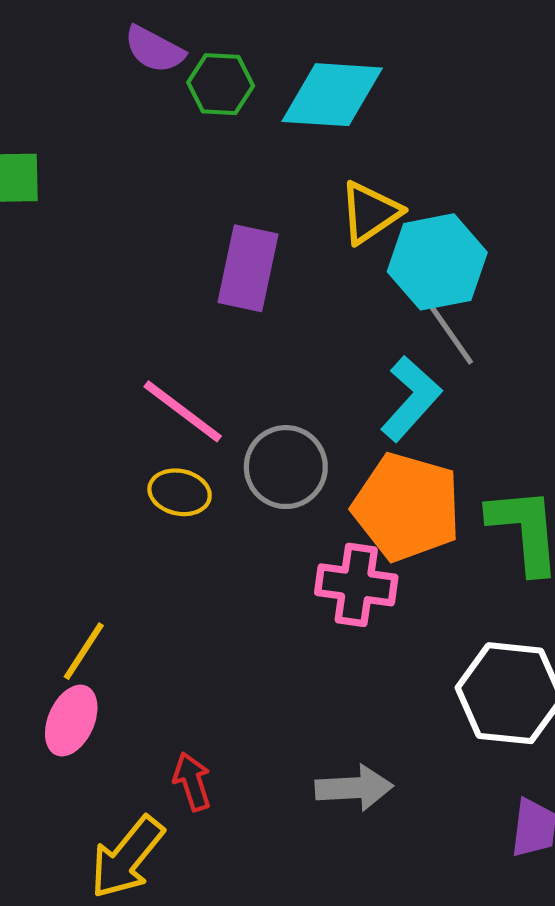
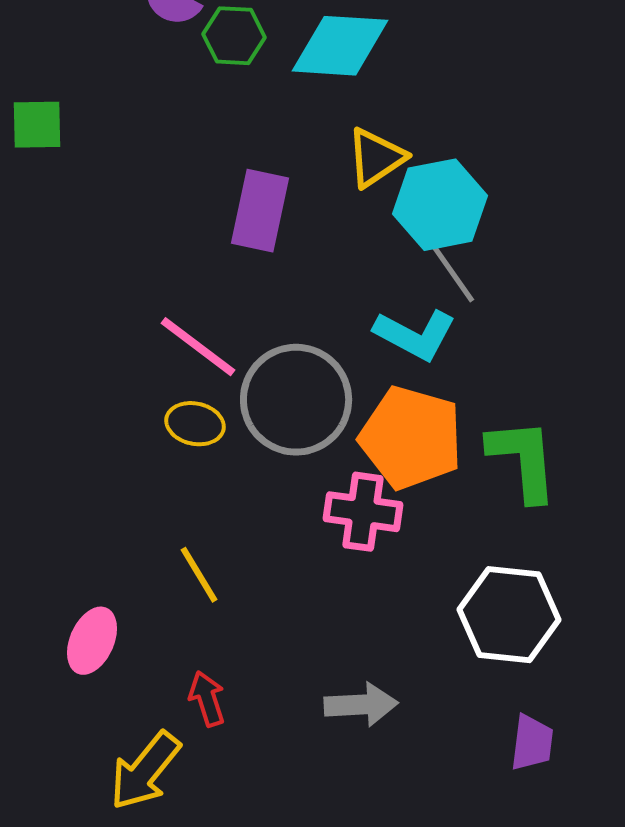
cyan L-shape: (411, 399) -> (415, 335), turned 76
gray circle: (286, 467) -> (296, 400), size x1.4
yellow line: (84, 651) -> (199, 575), moved, turned -64

